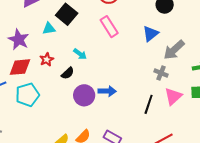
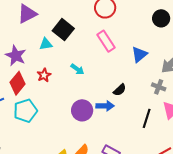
blue triangle: (150, 34) -> (139, 54), moved
red diamond: (20, 67) -> (18, 83), turned -45
black semicircle: (68, 73) -> (120, 90), moved

